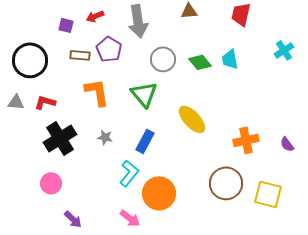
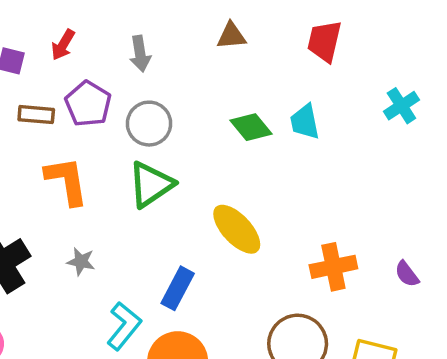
red arrow: (95, 16) -> (63, 45), turned -36
gray arrow: (138, 21) -> (140, 54), size x0.6
gray circle: (163, 59) -> (149, 124), moved
green triangle: (144, 94) -> (151, 184), turned 36
blue rectangle: (145, 141) -> (178, 288), moved

